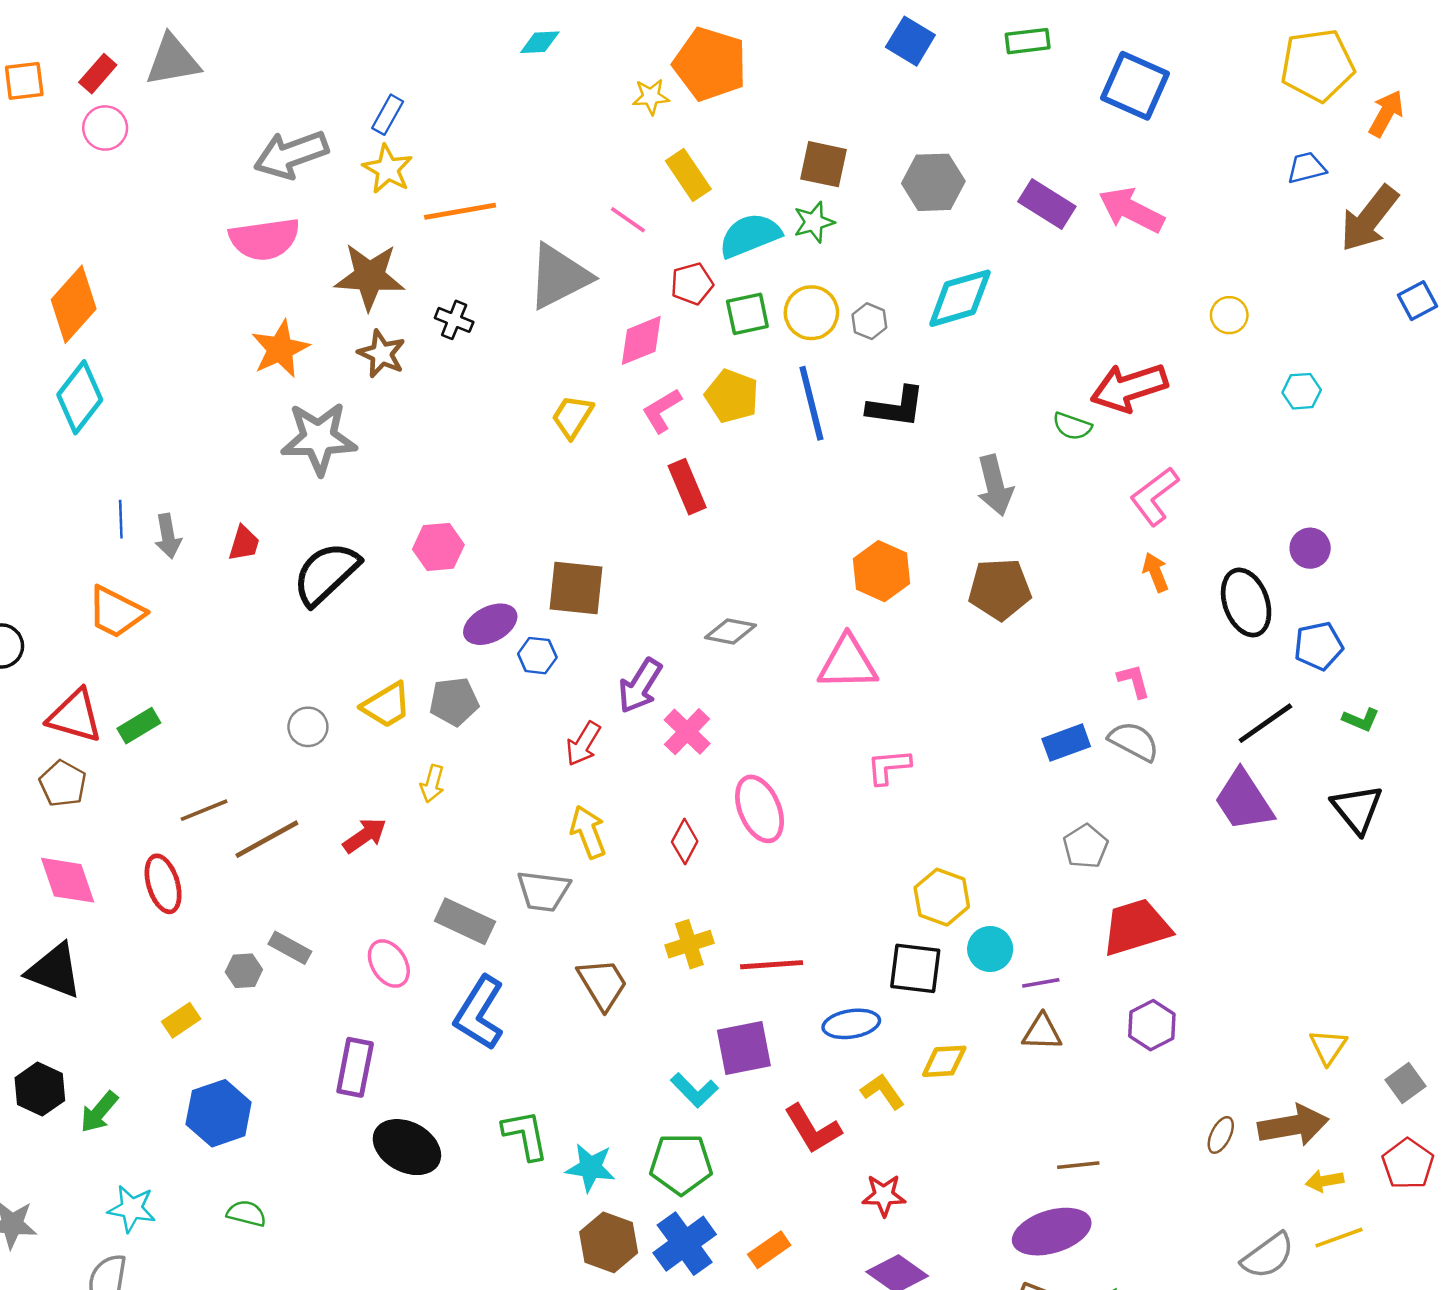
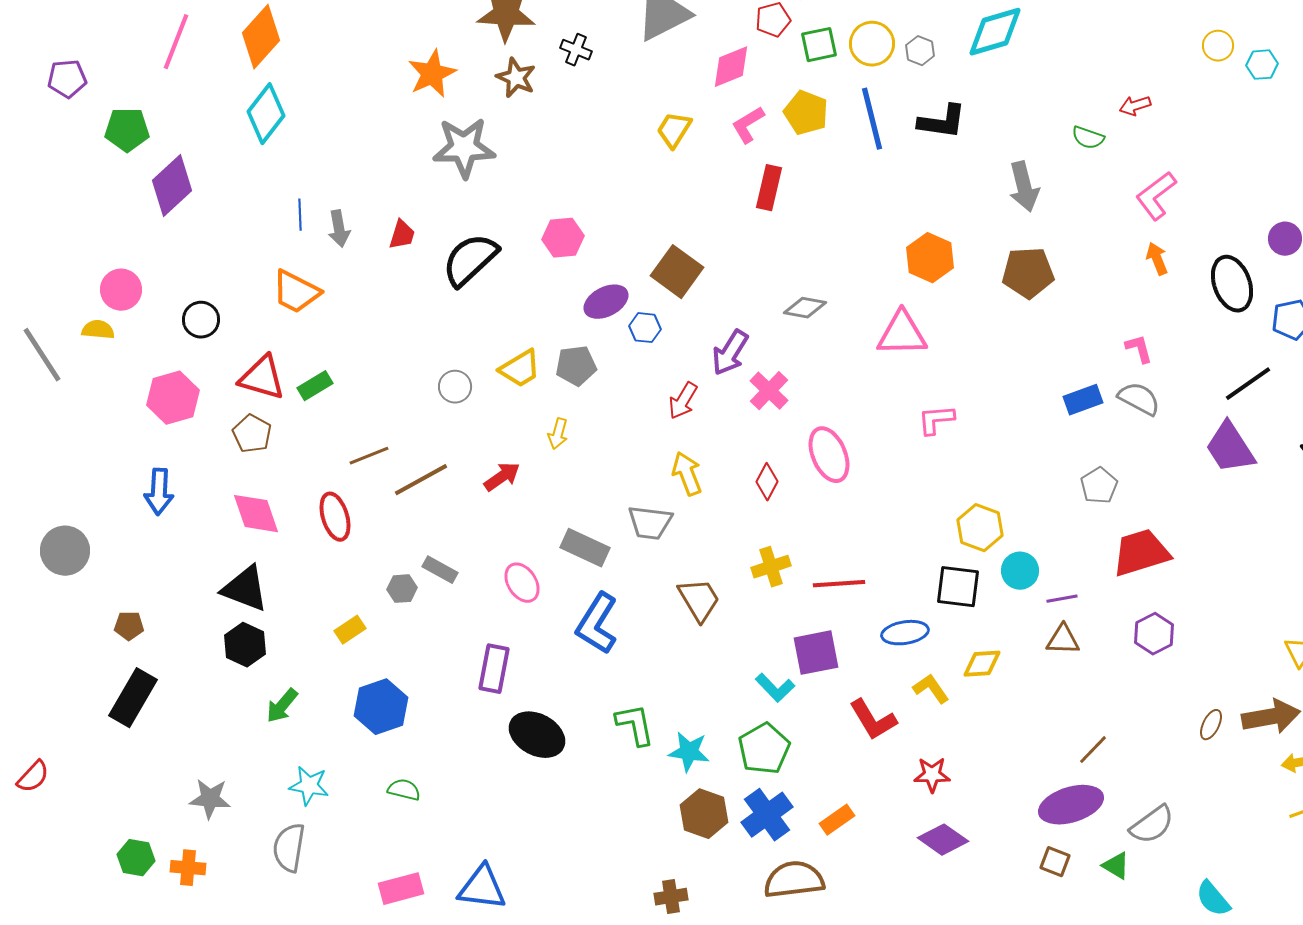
red arrow: (1129, 388) -> (1135, 106), size x0.5
cyan hexagon: (1302, 391) -> (1262, 65), moved
red rectangle: (687, 487) -> (769, 188), turned 36
brown square: (576, 588) -> (677, 272), turned 30
black hexagon: (40, 1089) -> (245, 645), moved
green pentagon: (681, 1164) -> (764, 749), turned -30
brown line: (1078, 1165) -> (1093, 750), turned -40
gray semicircle: (1268, 1256) -> (1152, 825), moved

